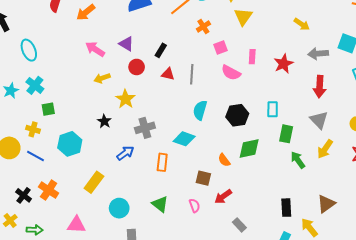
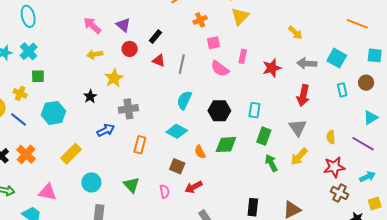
cyan diamond: (184, 139) -> (177, 131), moved

